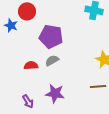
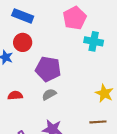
red semicircle: (31, 65) -> (15, 95), moved

